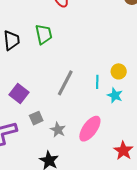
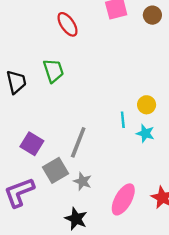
gray line: (65, 83) -> (78, 142), moved
gray square: (36, 118) -> (55, 170), size x1.5
pink ellipse: (90, 129) -> (123, 199), moved

